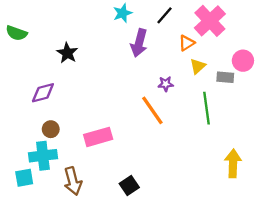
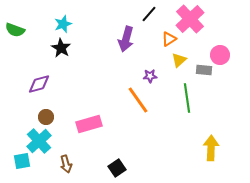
cyan star: (123, 13) -> (63, 24), moved
cyan cross: (43, 156) -> (39, 141), turned -35
brown arrow: (73, 181) -> (66, 164), size x0.7

